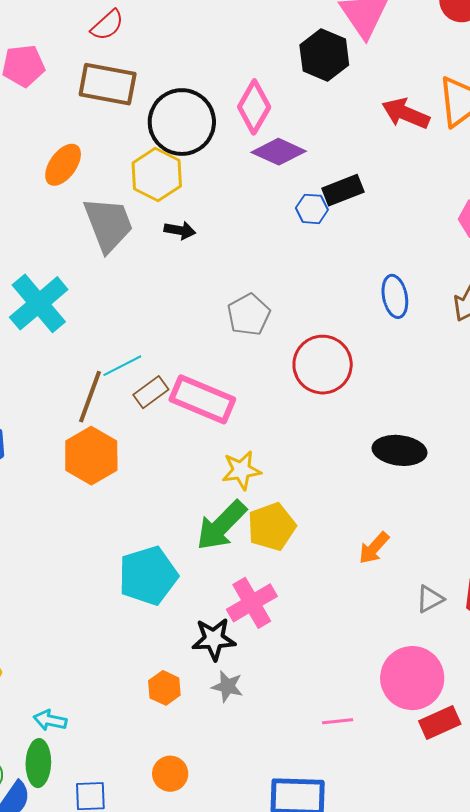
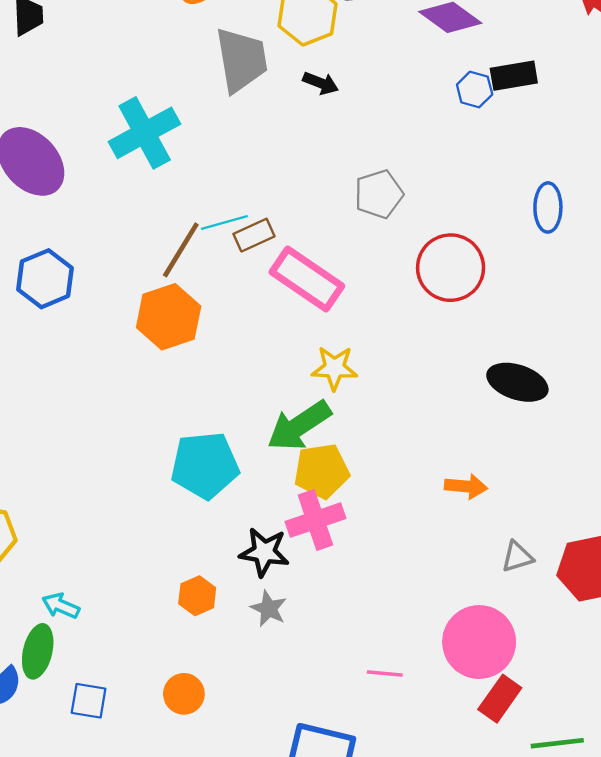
brown rectangle: (151, 392) -> (254, 235), moved
yellow pentagon: (272, 527) -> (322, 471), moved
orange arrow: (374, 548) -> (466, 486), turned -138
red rectangle: (440, 723) -> (500, 699), turned -42

